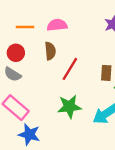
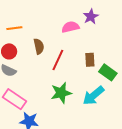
pink semicircle: (57, 25) -> (70, 27), moved

